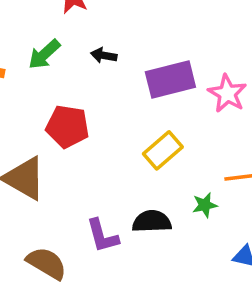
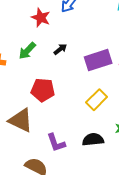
black arrow: (104, 55) -> (60, 49), turned 136
purple L-shape: (102, 236) -> (56, 143), moved

